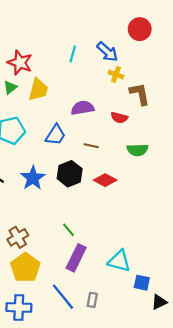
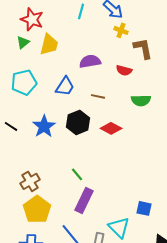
cyan triangle: (119, 261) -> (119, 227), moved, turned 30
blue square: (142, 283) -> (144, 208), moved

